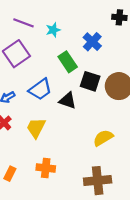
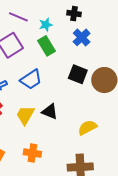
black cross: (119, 17) -> (74, 14), moved
green rectangle: (68, 62) -> (47, 46), moved
black triangle: (68, 100) -> (50, 112), moved

